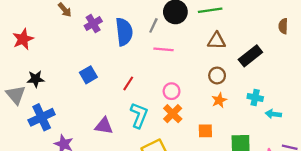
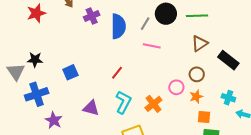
red star: (23, 39) -> (36, 13), moved
brown triangle: (217, 41) -> (200, 43), turned -42
black rectangle: (250, 56) -> (228, 60), turned 70
blue square: (88, 75) -> (70, 72), moved
pink circle: (172, 91) -> (176, 87), moved
orange square: (205, 131) -> (204, 117), moved

